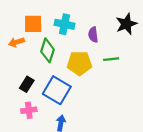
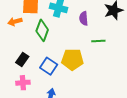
yellow pentagon: (79, 63) -> (72, 59), moved
blue square: (57, 90) -> (49, 66), size x0.7

